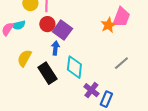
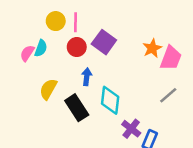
pink trapezoid: (121, 17) -> (171, 58), moved
cyan semicircle: (18, 25) -> (41, 48), turned -56
purple square: (62, 30) -> (104, 42), moved

